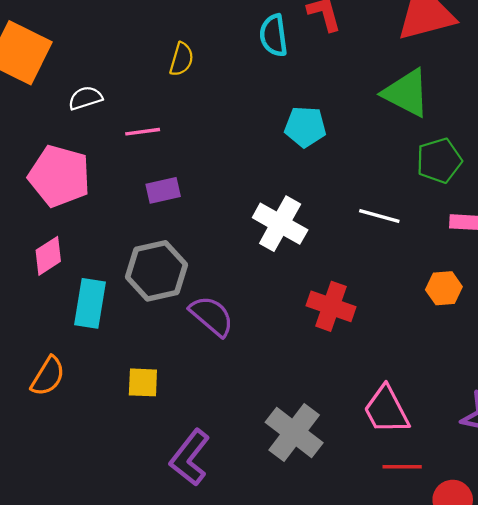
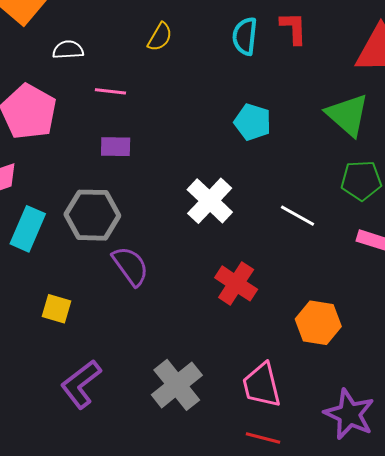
orange hexagon: (444, 288) -> (318, 323), moved, size x1.4

